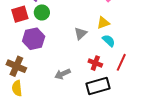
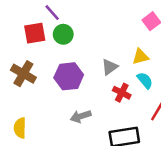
purple hexagon: (34, 39) -> (69, 76), moved
red cross: (95, 63) -> (122, 93), moved
brown cross: (16, 66) -> (23, 74), moved

